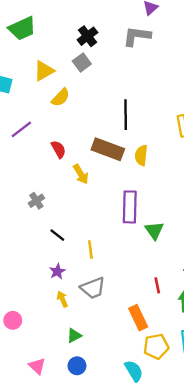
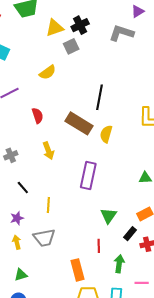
yellow triangle: (44, 71) -> (55, 28), moved
yellow arrow: (81, 174) -> (48, 151), moved
green triangle: (154, 230) -> (109, 216), moved

